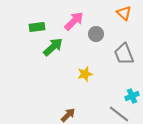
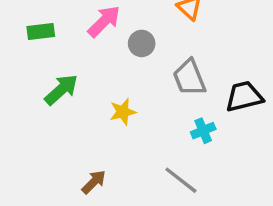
green arrow: (53, 47) -> (61, 90), moved
cyan cross: (132, 96) -> (203, 131), moved

